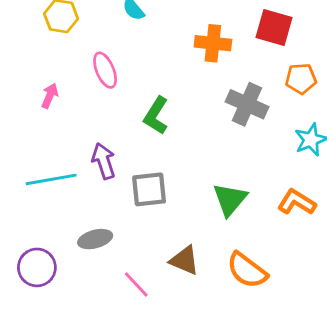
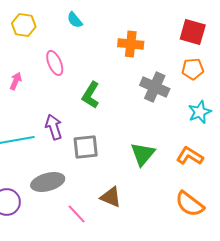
red square: (274, 28) -> (193, 32), moved
gray ellipse: (95, 239) -> (48, 182), size x1.4
orange semicircle: (247, 270) -> (190, 204), moved

